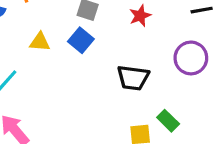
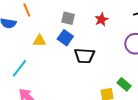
black trapezoid: (133, 78) -> (84, 56), moved

